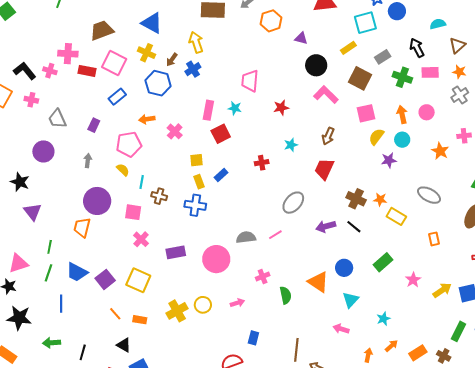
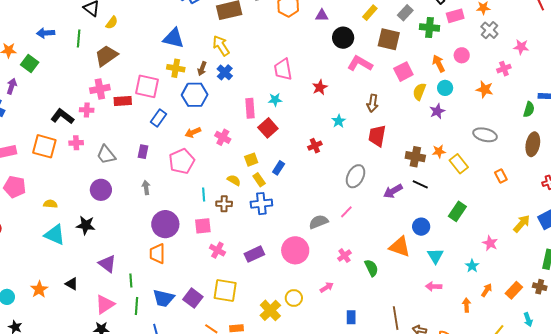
brown trapezoid: (102, 30) -> (106, 56), moved
yellow semicircle: (123, 170) -> (234, 180), moved
purple triangle: (32, 212) -> (107, 264), moved
yellow rectangle: (396, 216) -> (459, 164), turned 36
pink star: (413, 280) -> (490, 243), moved

